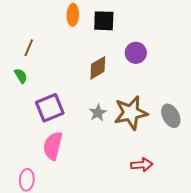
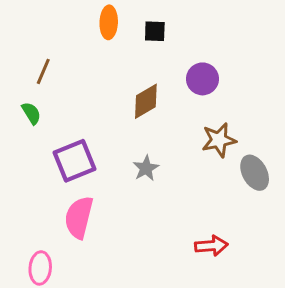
black square: (104, 21) -> (155, 31), size x0.7
brown star: (131, 113) -> (219, 140), moved, size x0.7

